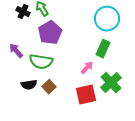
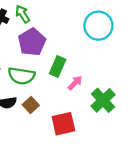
green rectangle: (103, 49) -> (58, 66), moved
red square: (86, 95) -> (63, 124), moved

